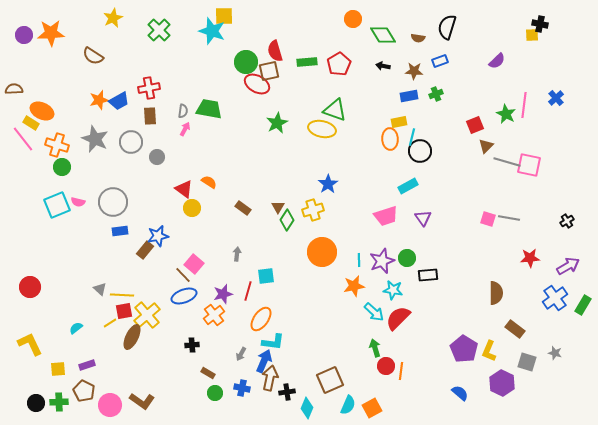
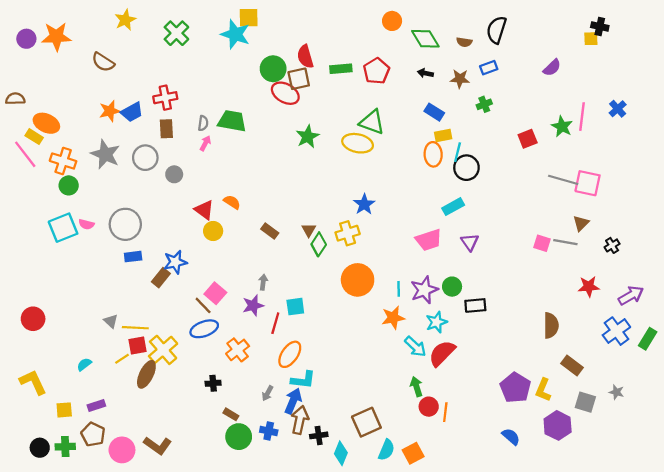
blue rectangle: (409, 96) -> (434, 112), moved, turned 42
brown triangle: (486, 146) -> (581, 223), moved
black cross: (567, 221) -> (612, 245), moved
cyan star: (393, 290) -> (436, 322), turned -30
purple star: (223, 294) -> (253, 305), moved
green circle: (215, 393) -> (239, 437), size x1.5

